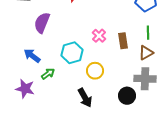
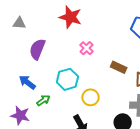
pink cross: (99, 36) -> (86, 48), moved
brown rectangle: (123, 41) -> (119, 67), turned -56

